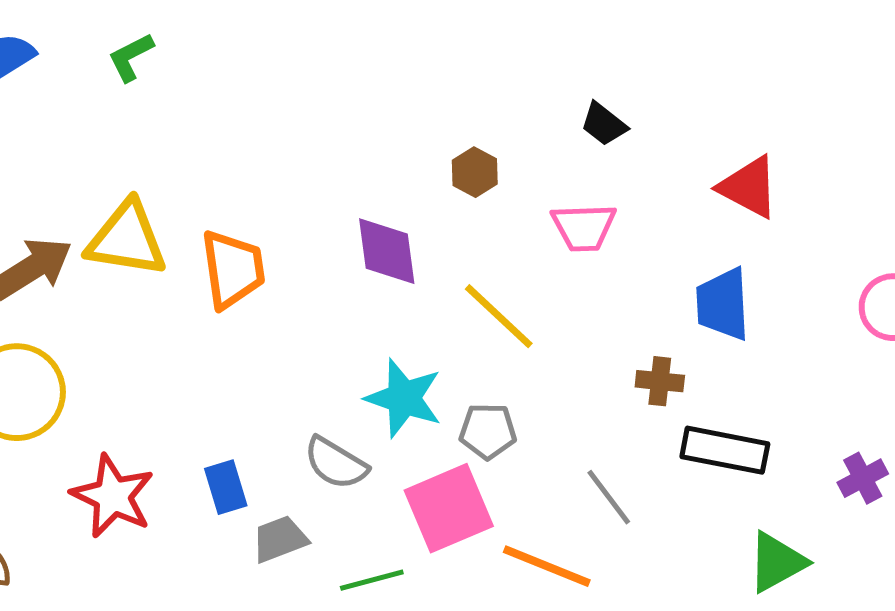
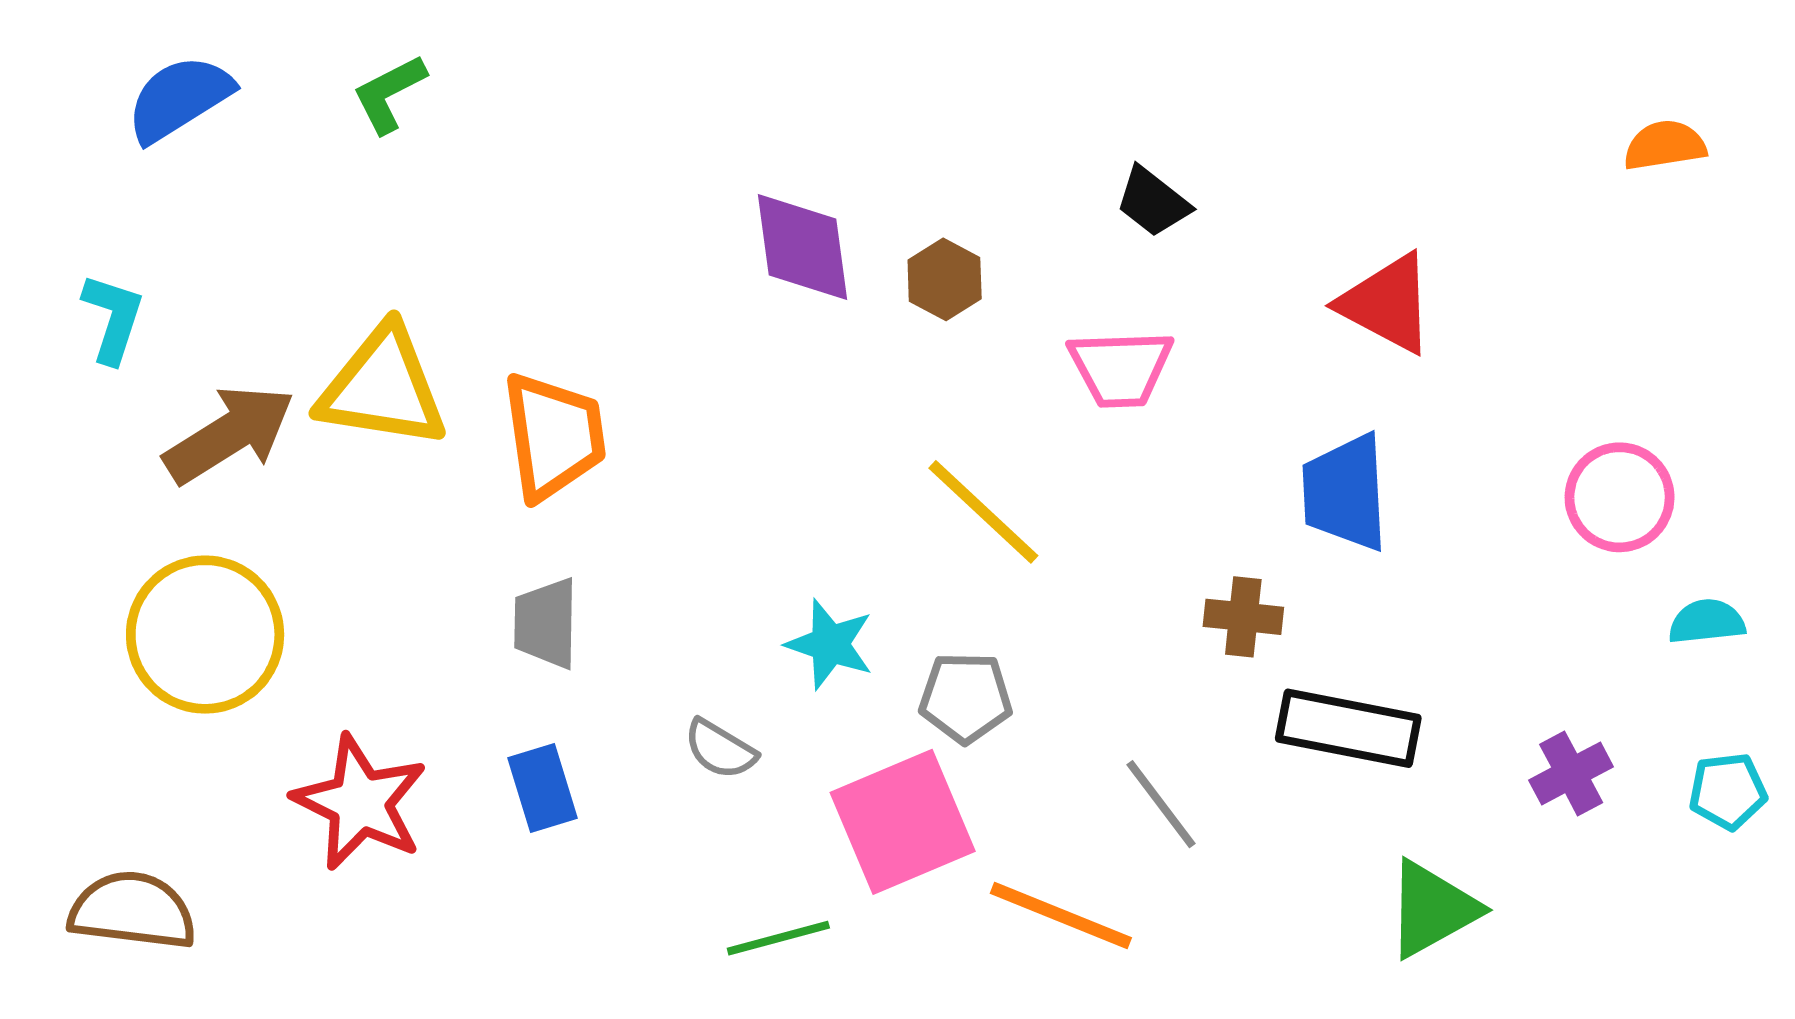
purple diamond: (387, 251) -> (803, 247), moved
cyan star: (404, 398) -> (830, 644), size x0.7
gray semicircle: (336, 463) -> (720, 749), size x0.7
gray trapezoid: (280, 539) -> (546, 623), moved, turned -68

